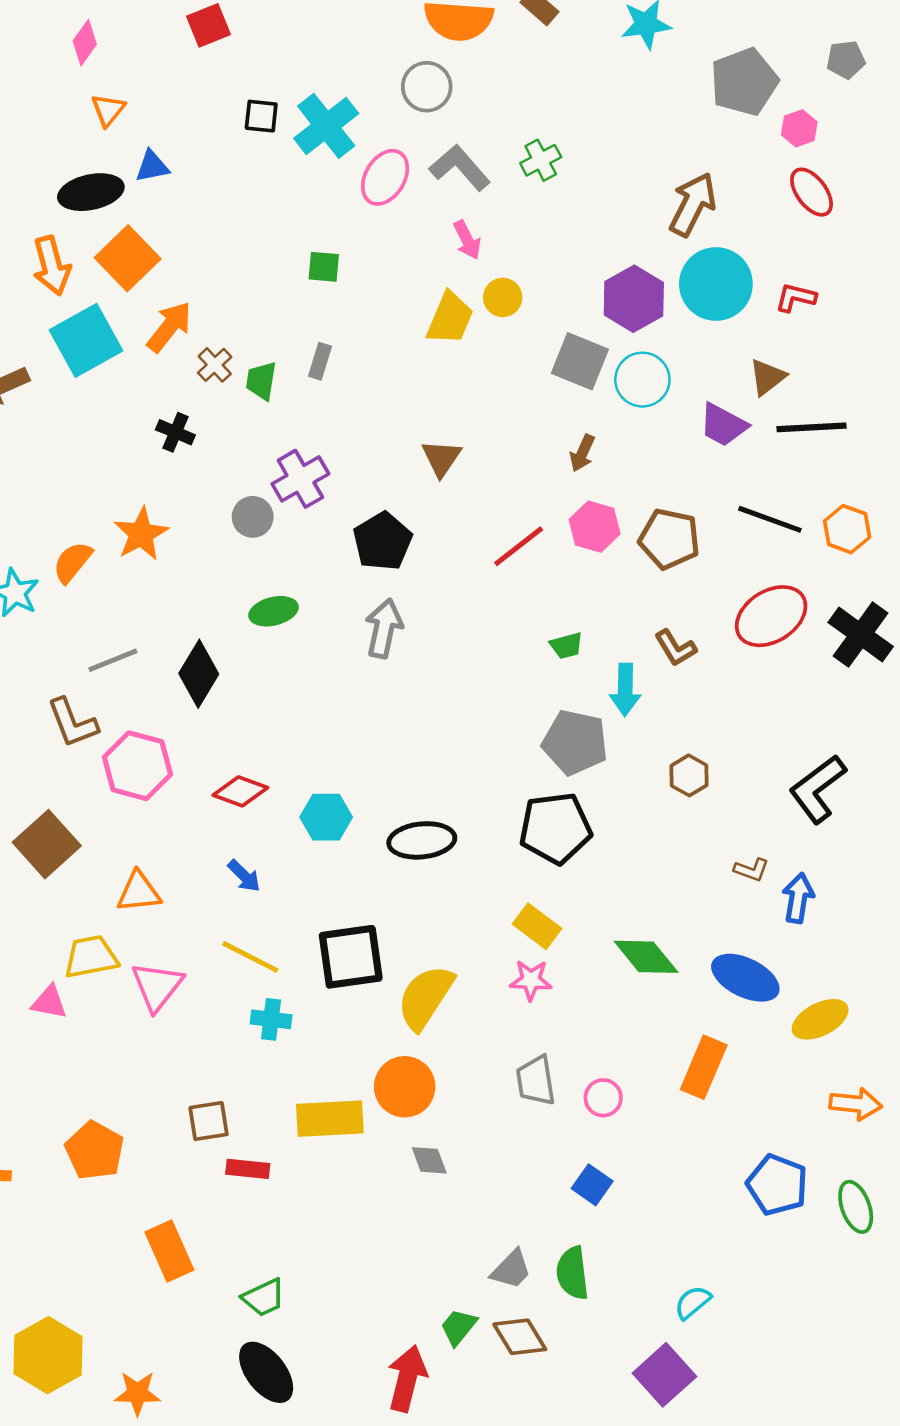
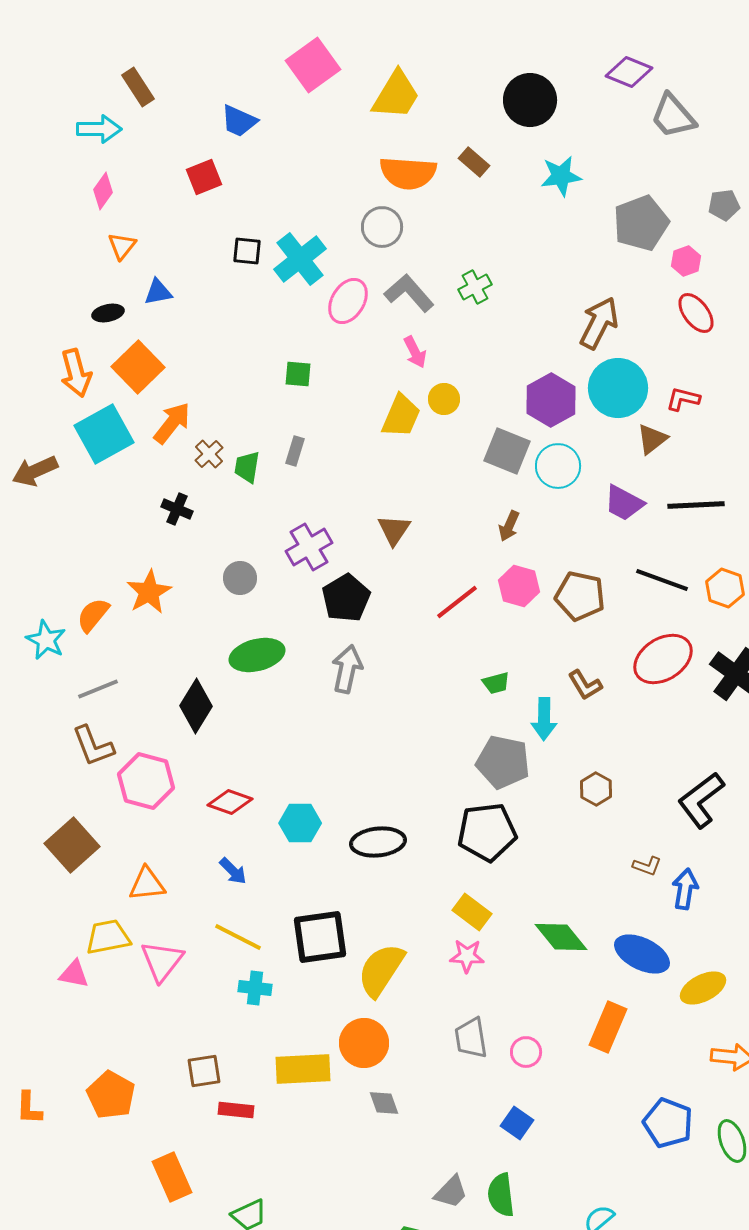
black ellipse: (91, 192) -> (108, 313), size x0.6
brown triangle: (767, 377) -> (652, 439), moved
purple cross: (300, 479) -> (309, 547), moved
green ellipse: (273, 611) -> (257, 655), size x1.4
gray line: (113, 660) -> (98, 689), moved

